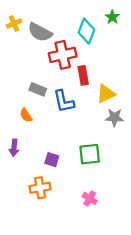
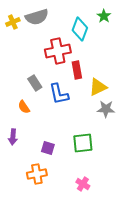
gray semicircle: (40, 32) -> (37, 17), moved, turned -45
gray rectangle: (38, 89) -> (35, 83), turned 35

